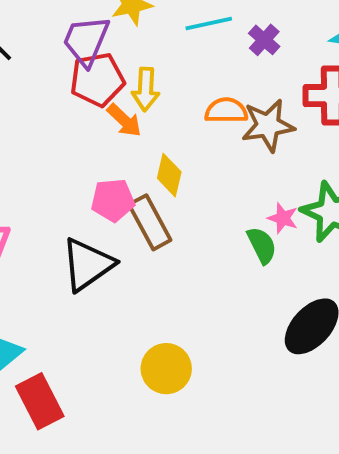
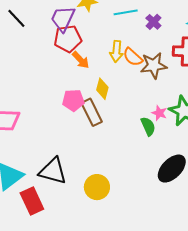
yellow arrow: (146, 89) -> (116, 51), moved
orange semicircle: (226, 111) -> (133, 57), turned -140
black triangle: (87, 264) -> (53, 171), moved, turned 48

